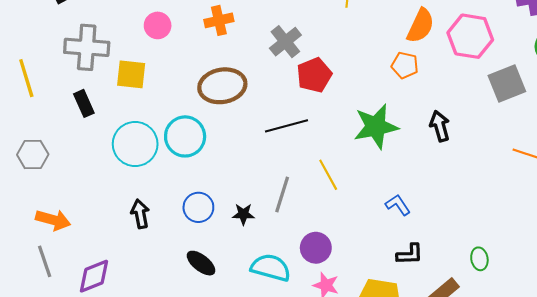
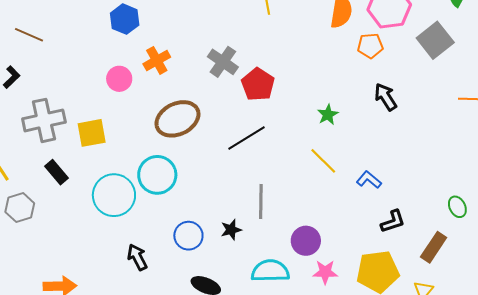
pink circle: (158, 25) -> (119, 79), moved
orange pentagon: (405, 65) -> (370, 46), moved
green star: (376, 126) -> (328, 115), size x0.5
gray hexagon: (33, 154) -> (20, 208), moved
yellow line: (328, 175) -> (323, 161), moved

